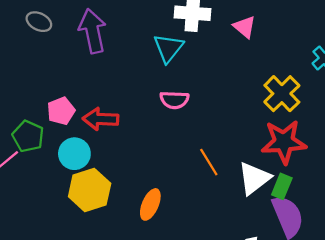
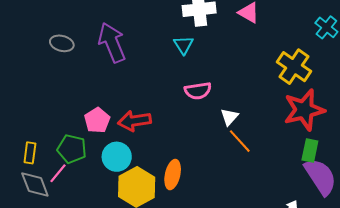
cyan triangle: (168, 48) -> (183, 45), size x0.7
white triangle: (254, 178) -> (229, 117), moved, size x0.6
orange ellipse: (150, 204) -> (173, 175), moved

